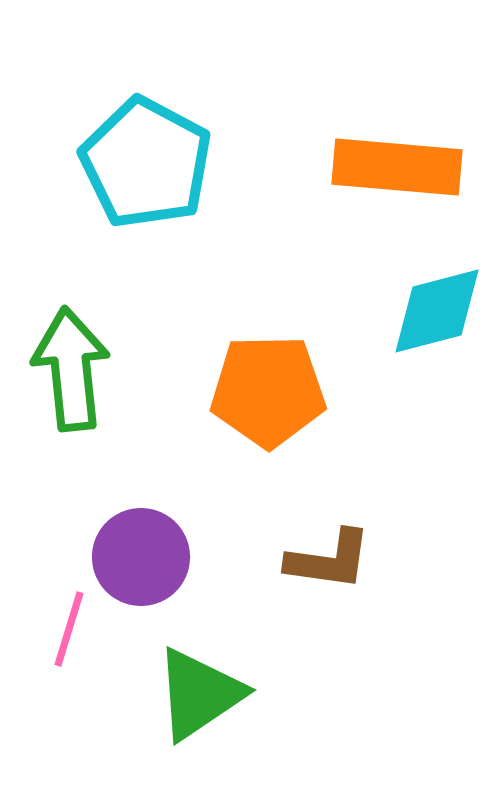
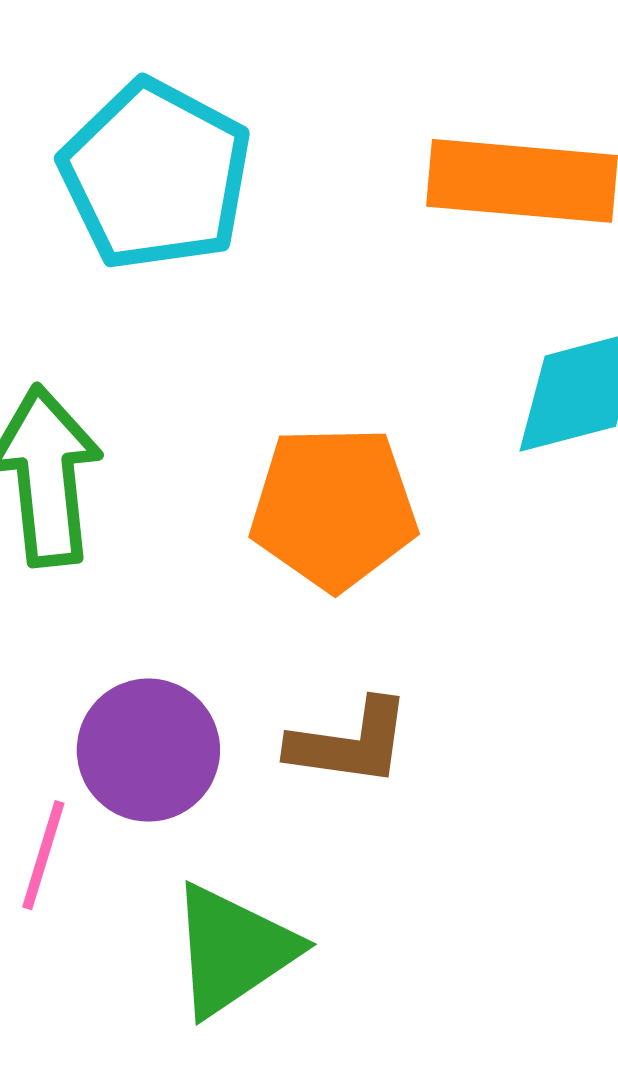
brown L-shape: (329, 560) -> (350, 743), moved

